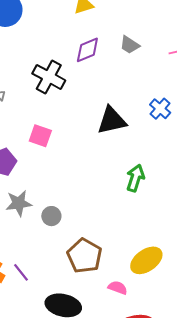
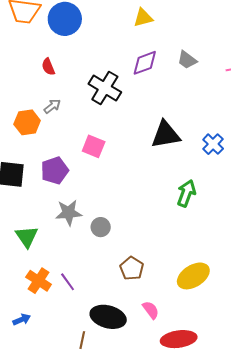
blue cross: (160, 109) -> (213, 144), moved
brown pentagon: (84, 256) -> (132, 268), size x0.7
pink semicircle: (118, 288) -> (151, 310), moved, turned 30

